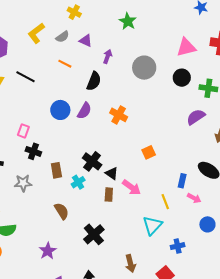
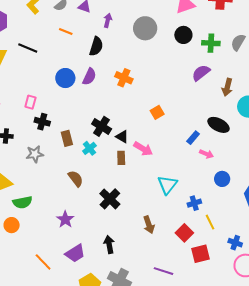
blue rectangle: (182, 181) -> (193, 138), turned 32
yellow line: (165, 202) -> (210, 222), moved

